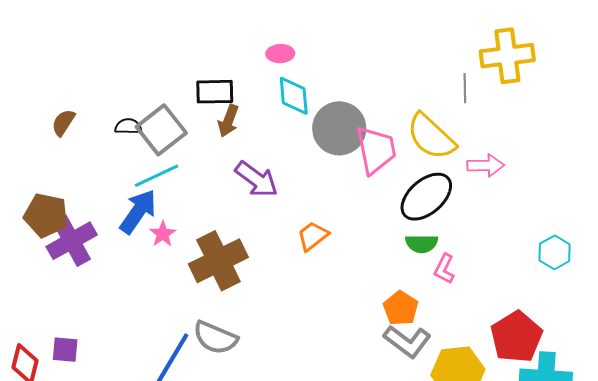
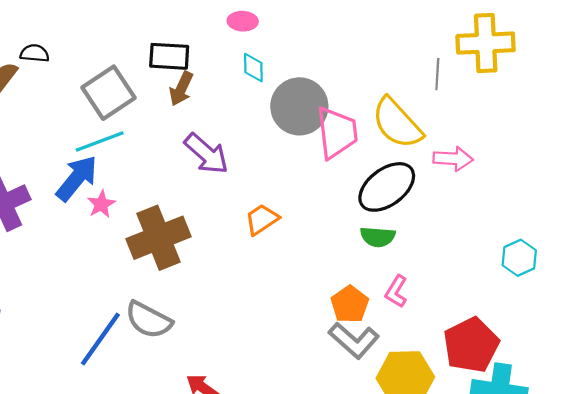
cyan diamond: (294, 96) -> (253, 68), size x0.7
black semicircle: (128, 126) -> (35, 53), moved
pink L-shape: (444, 269) -> (396, 291), moved

